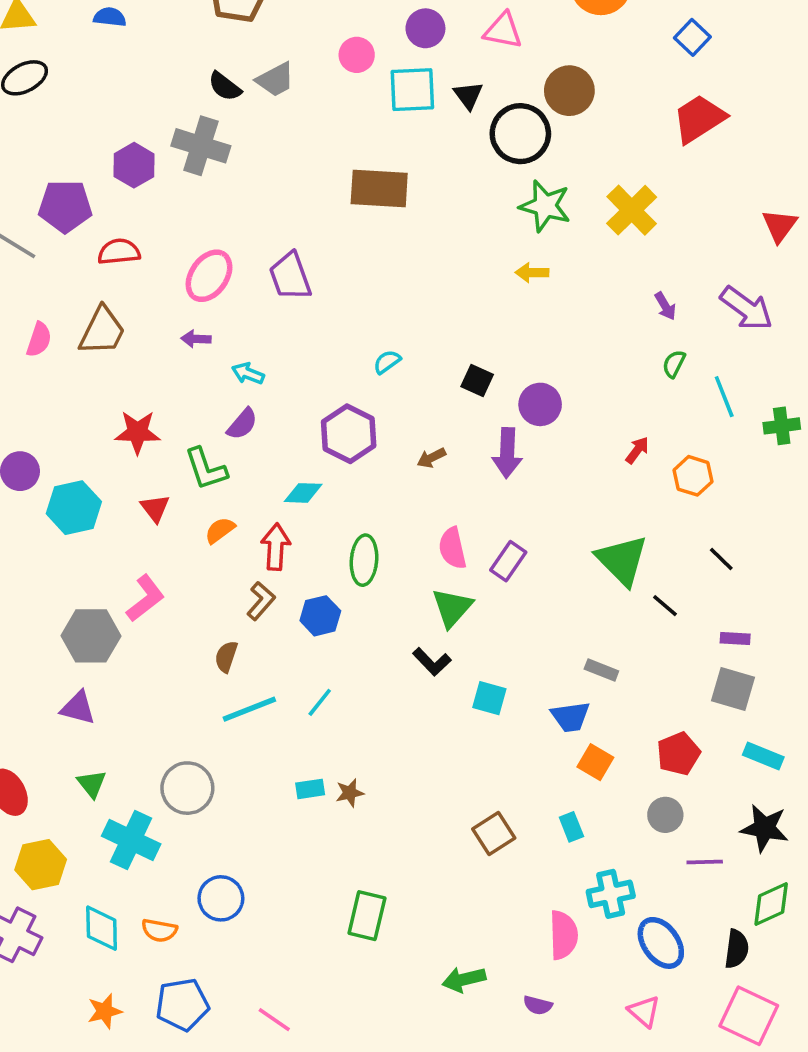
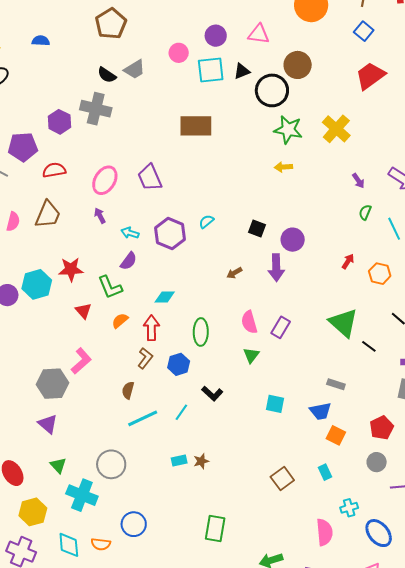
black triangle: (468, 95) -> (242, 71), turned 48
purple arrow: (196, 339) -> (100, 216), turned 63
purple hexagon: (349, 434) -> (170, 234), moved
cyan hexagon: (74, 508) -> (37, 284), moved
green triangle: (452, 608) -> (251, 355), size x0.7
black L-shape: (432, 662) -> (212, 393), moved
purple triangle: (78, 708) -> (48, 424), turned 30
cyan cross: (611, 894) -> (349, 508), size x0.7

